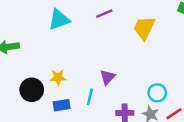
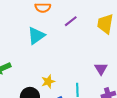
purple triangle: (108, 77) -> (101, 69), moved

